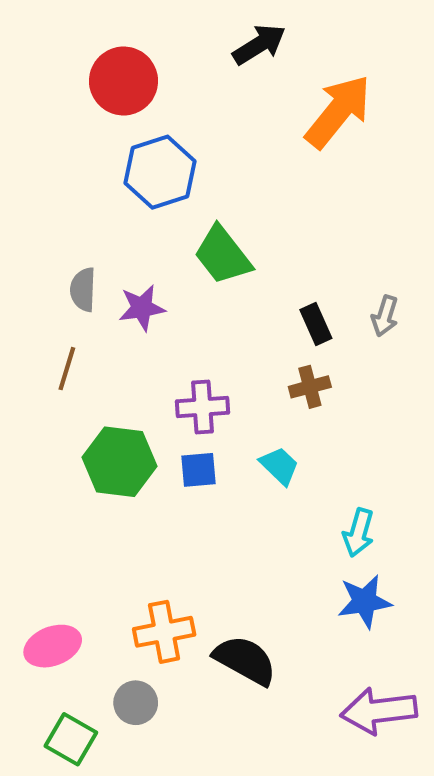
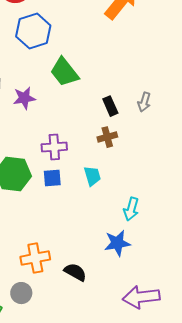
cyan trapezoid: (279, 466) -> (92, 176), turned 30
blue star: (365, 601) -> (117, 243), moved
black semicircle: (245, 660) -> (75, 272), size x0.7

